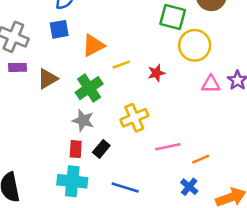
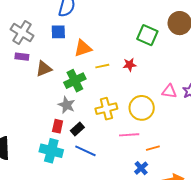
yellow circle: (195, 45) -> (142, 108), moved
red star: (156, 73) -> (130, 65), moved
blue line: (125, 187) -> (85, 151), moved

